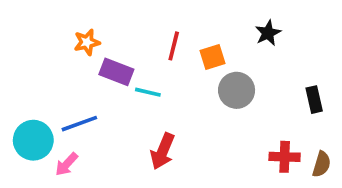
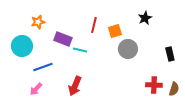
orange star: (87, 42) -> (38, 22), moved
cyan circle: (33, 140) -> (22, 46), moved
red arrow: (163, 151) -> (75, 86), moved

